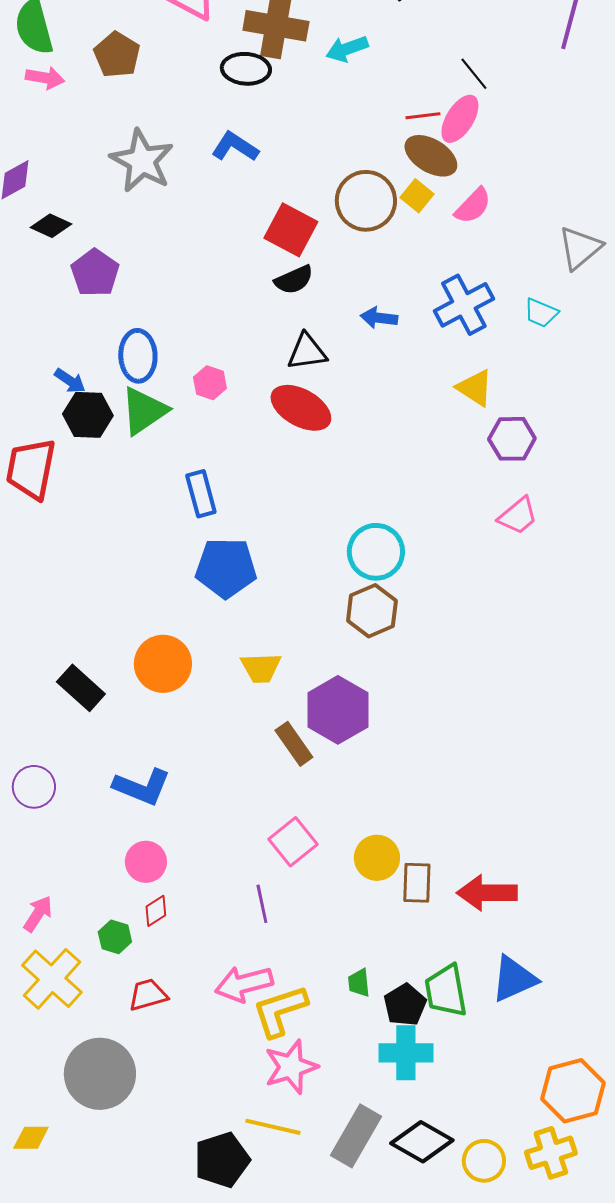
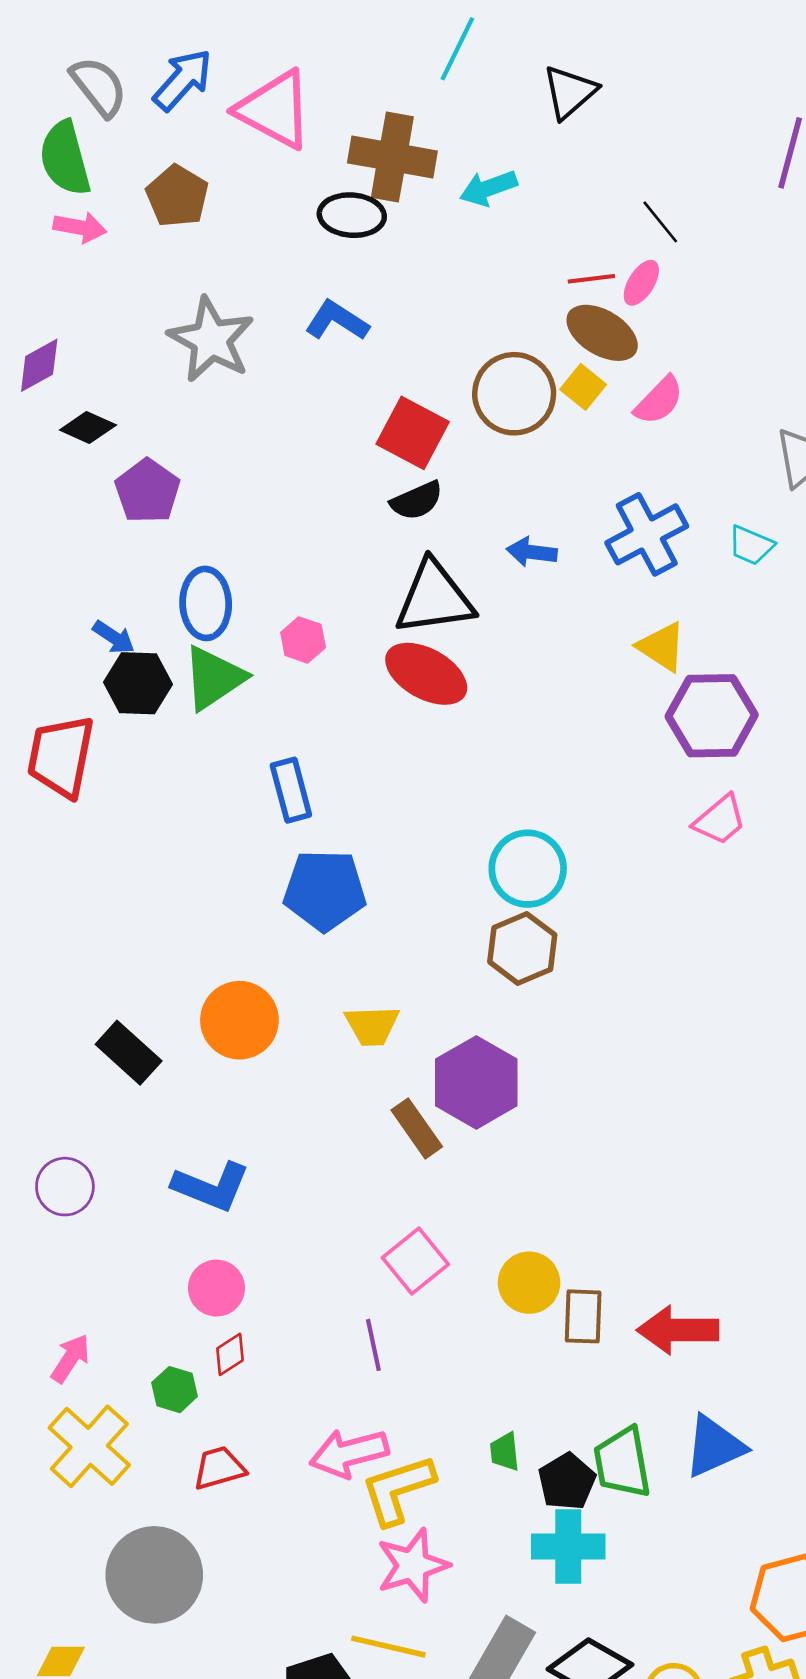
pink ellipse: (460, 119) -> (641, 283), size x0.7
black triangle: (307, 352) -> (434, 598), size x1.5
purple hexagon: (512, 439) -> (712, 716), size x1.4

